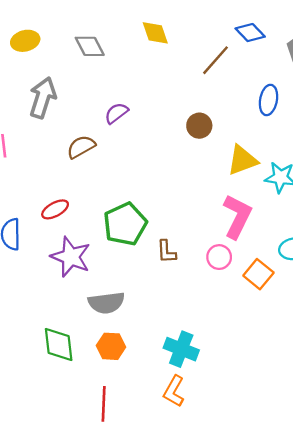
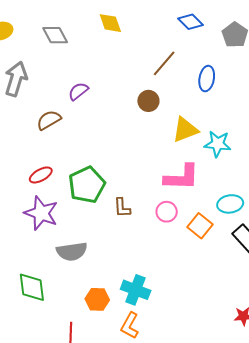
brown line: (215, 60) -> (164, 63), moved
red ellipse: (55, 209) -> (41, 175), moved
pink L-shape: (237, 216) -> (182, 177), turned 66
orange hexagon: (111, 346) -> (97, 299), moved

